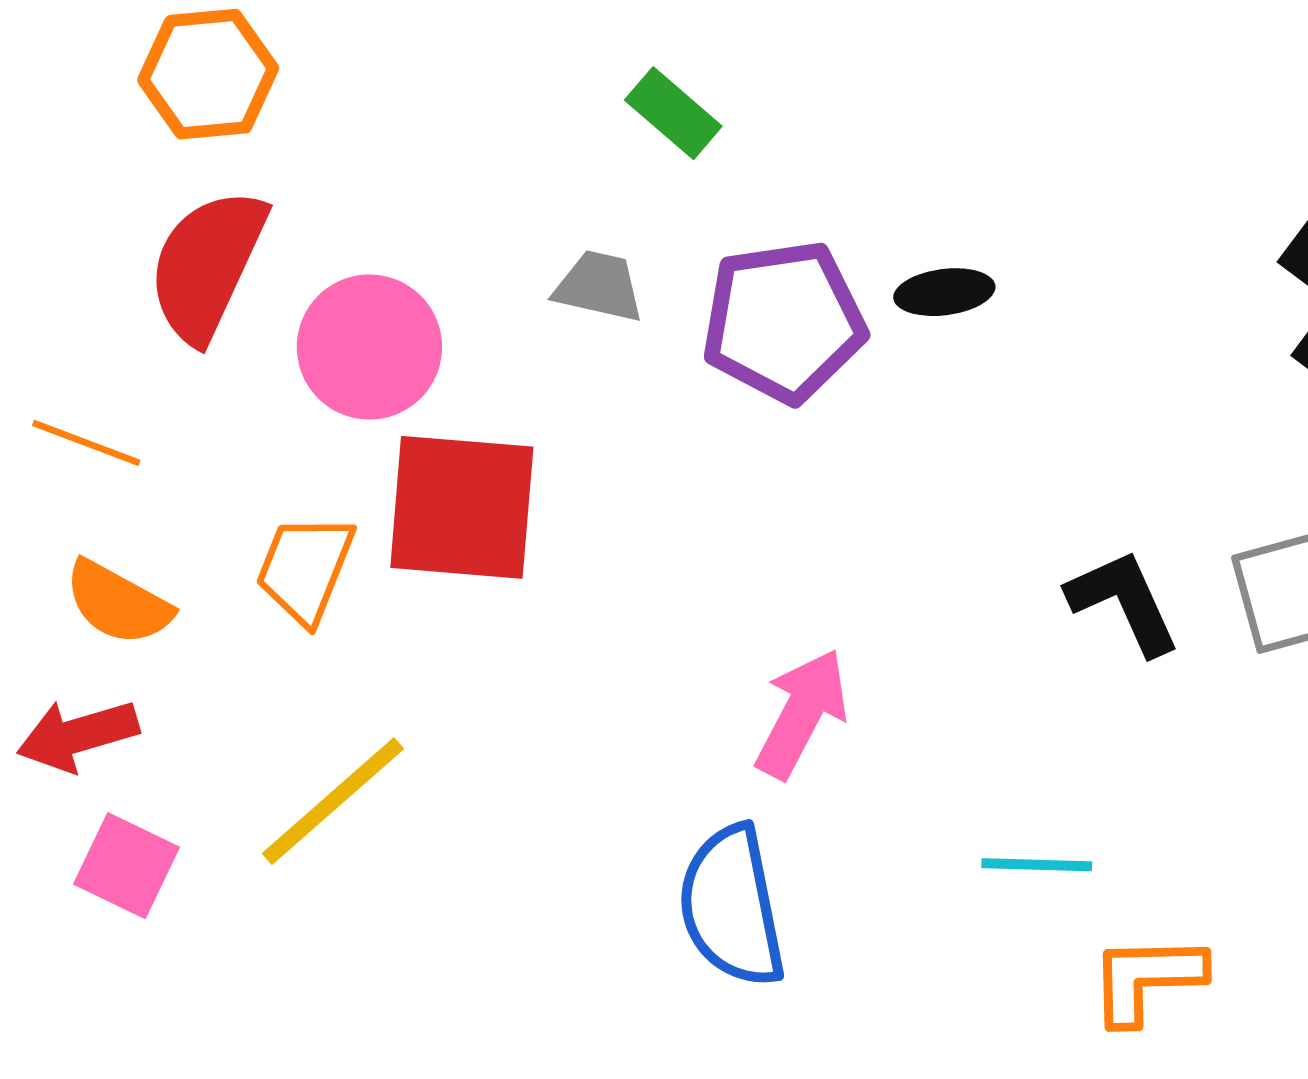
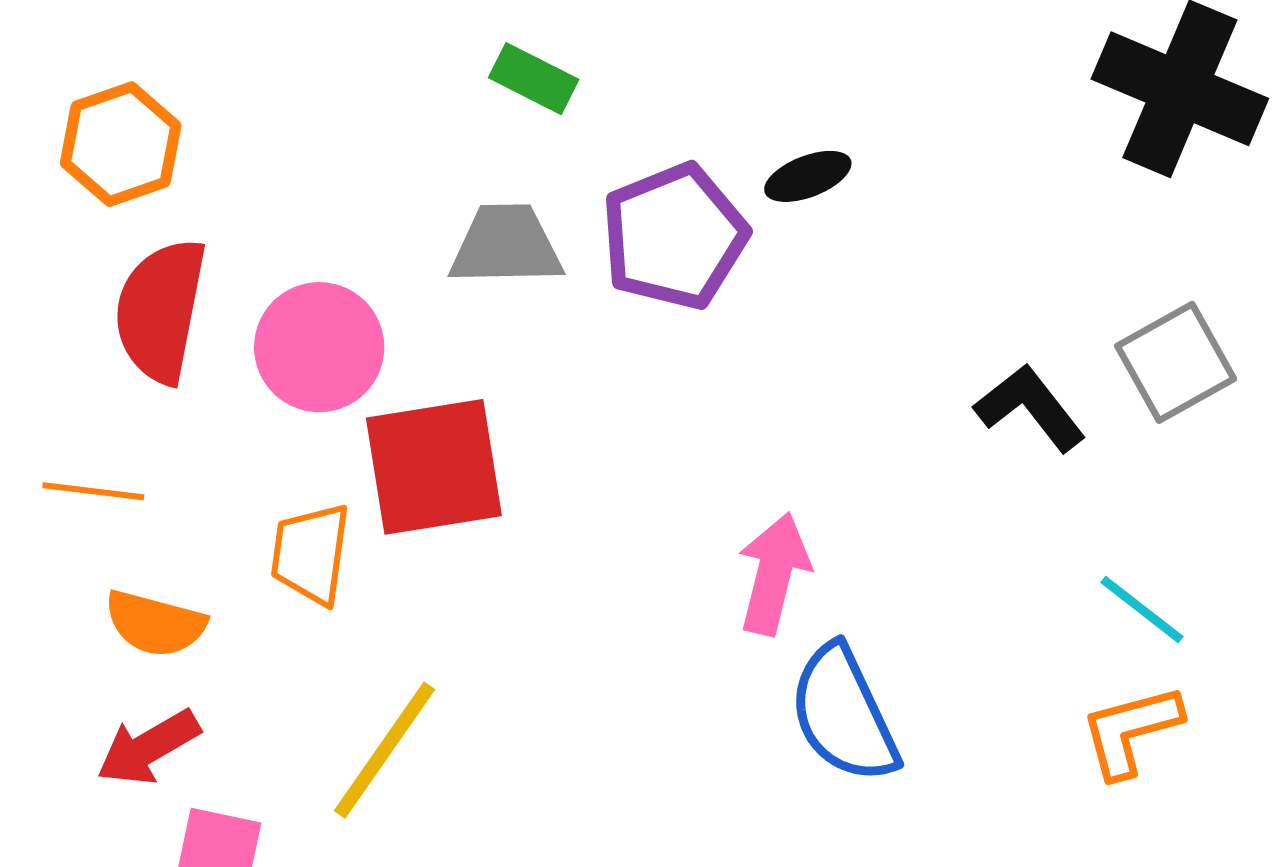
gray trapezoid: (599, 286) -> (506, 245), size x1.4
cyan line: (1037, 865) -> (1142, 609), moved, turned 50
blue semicircle: (732, 906) -> (844, 714), moved

